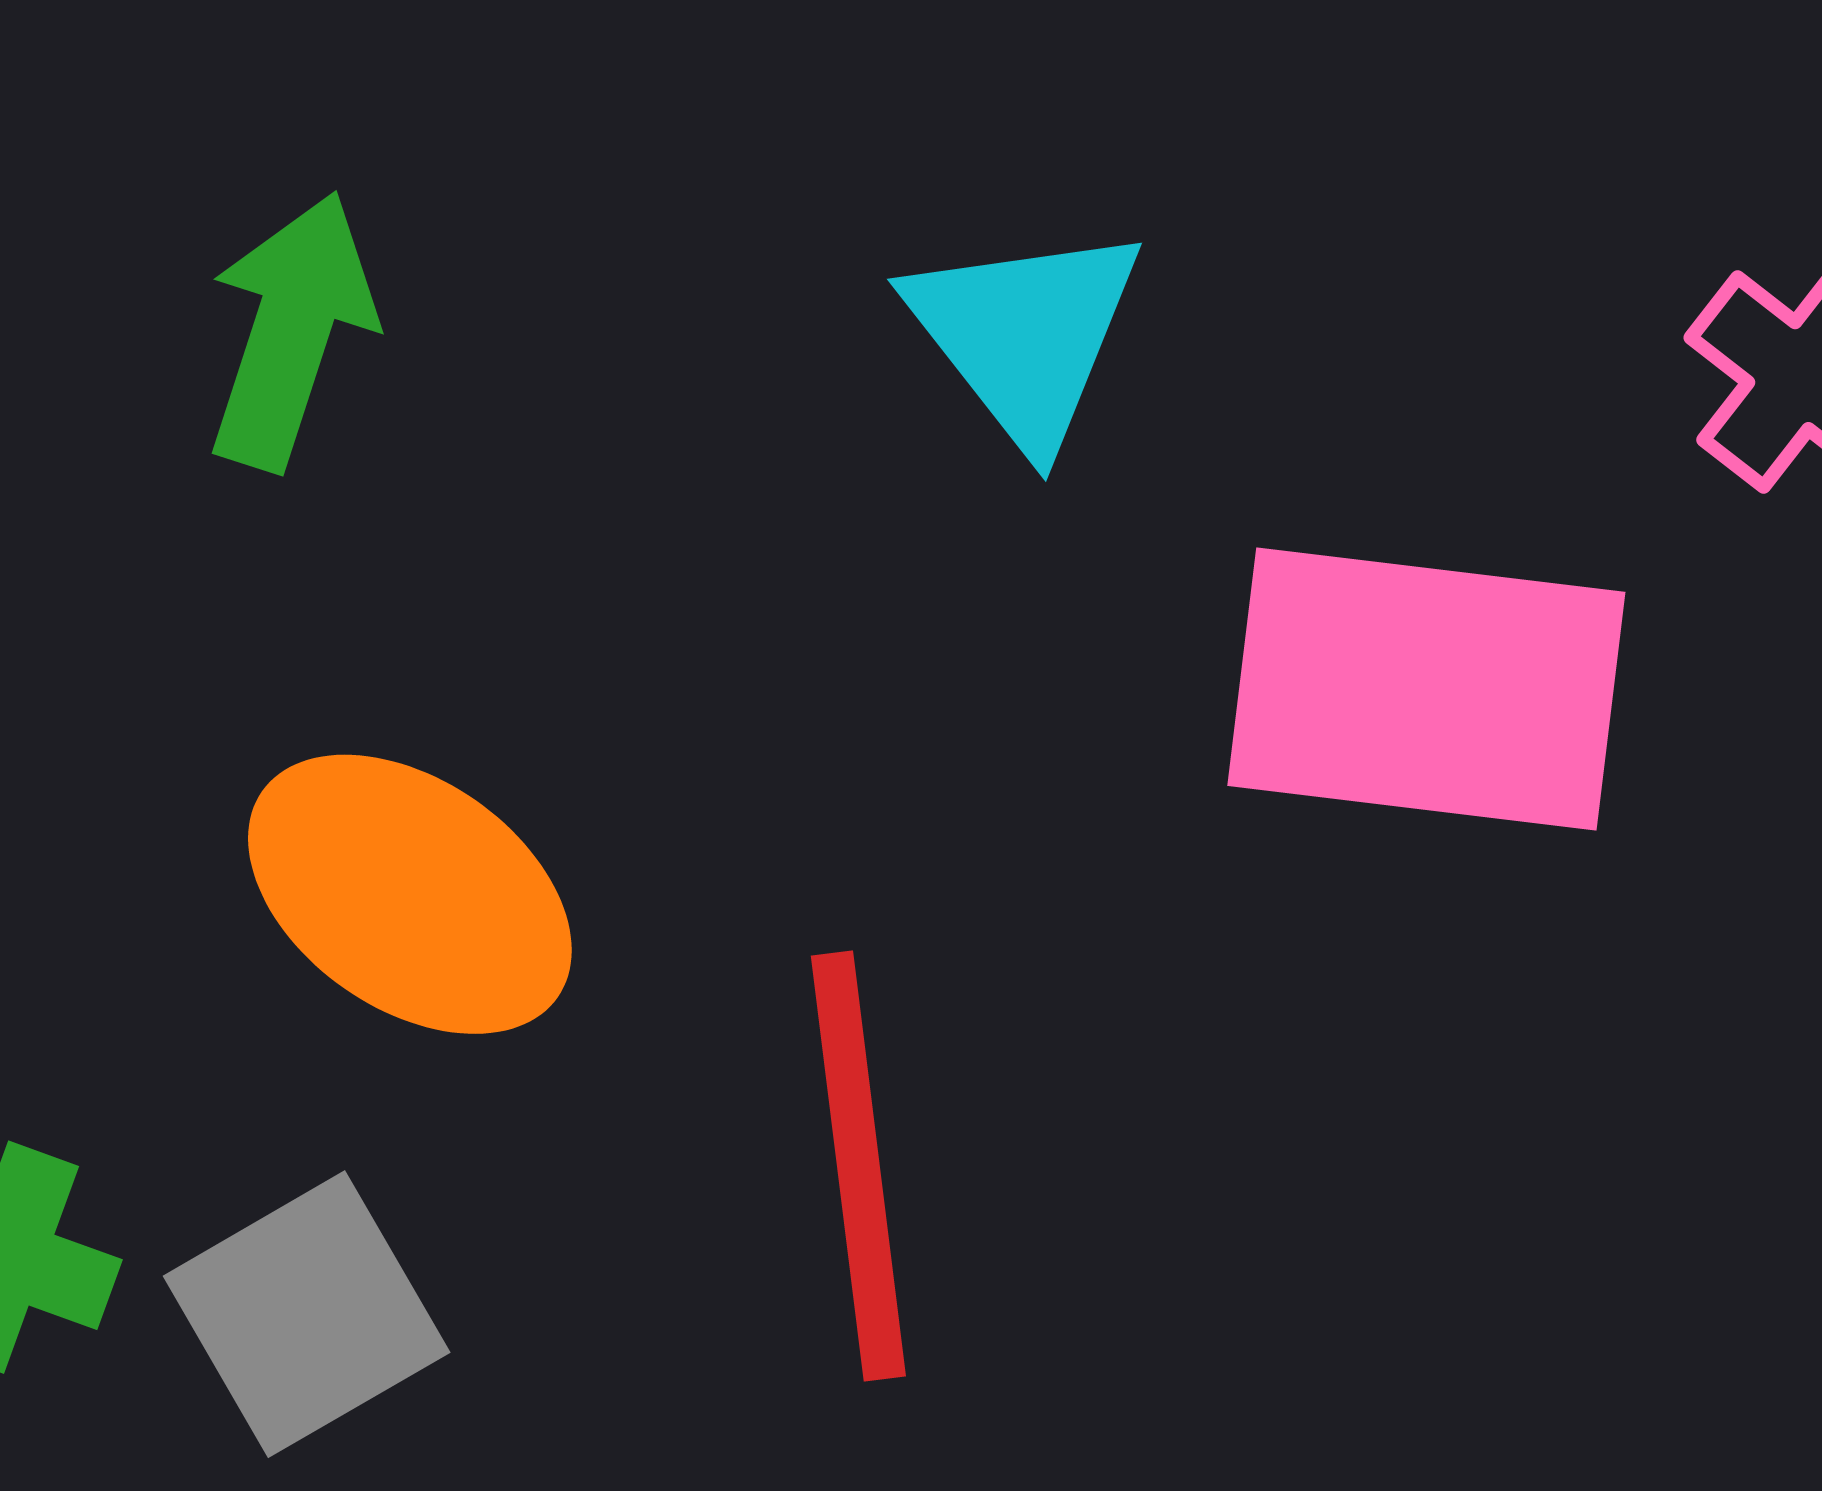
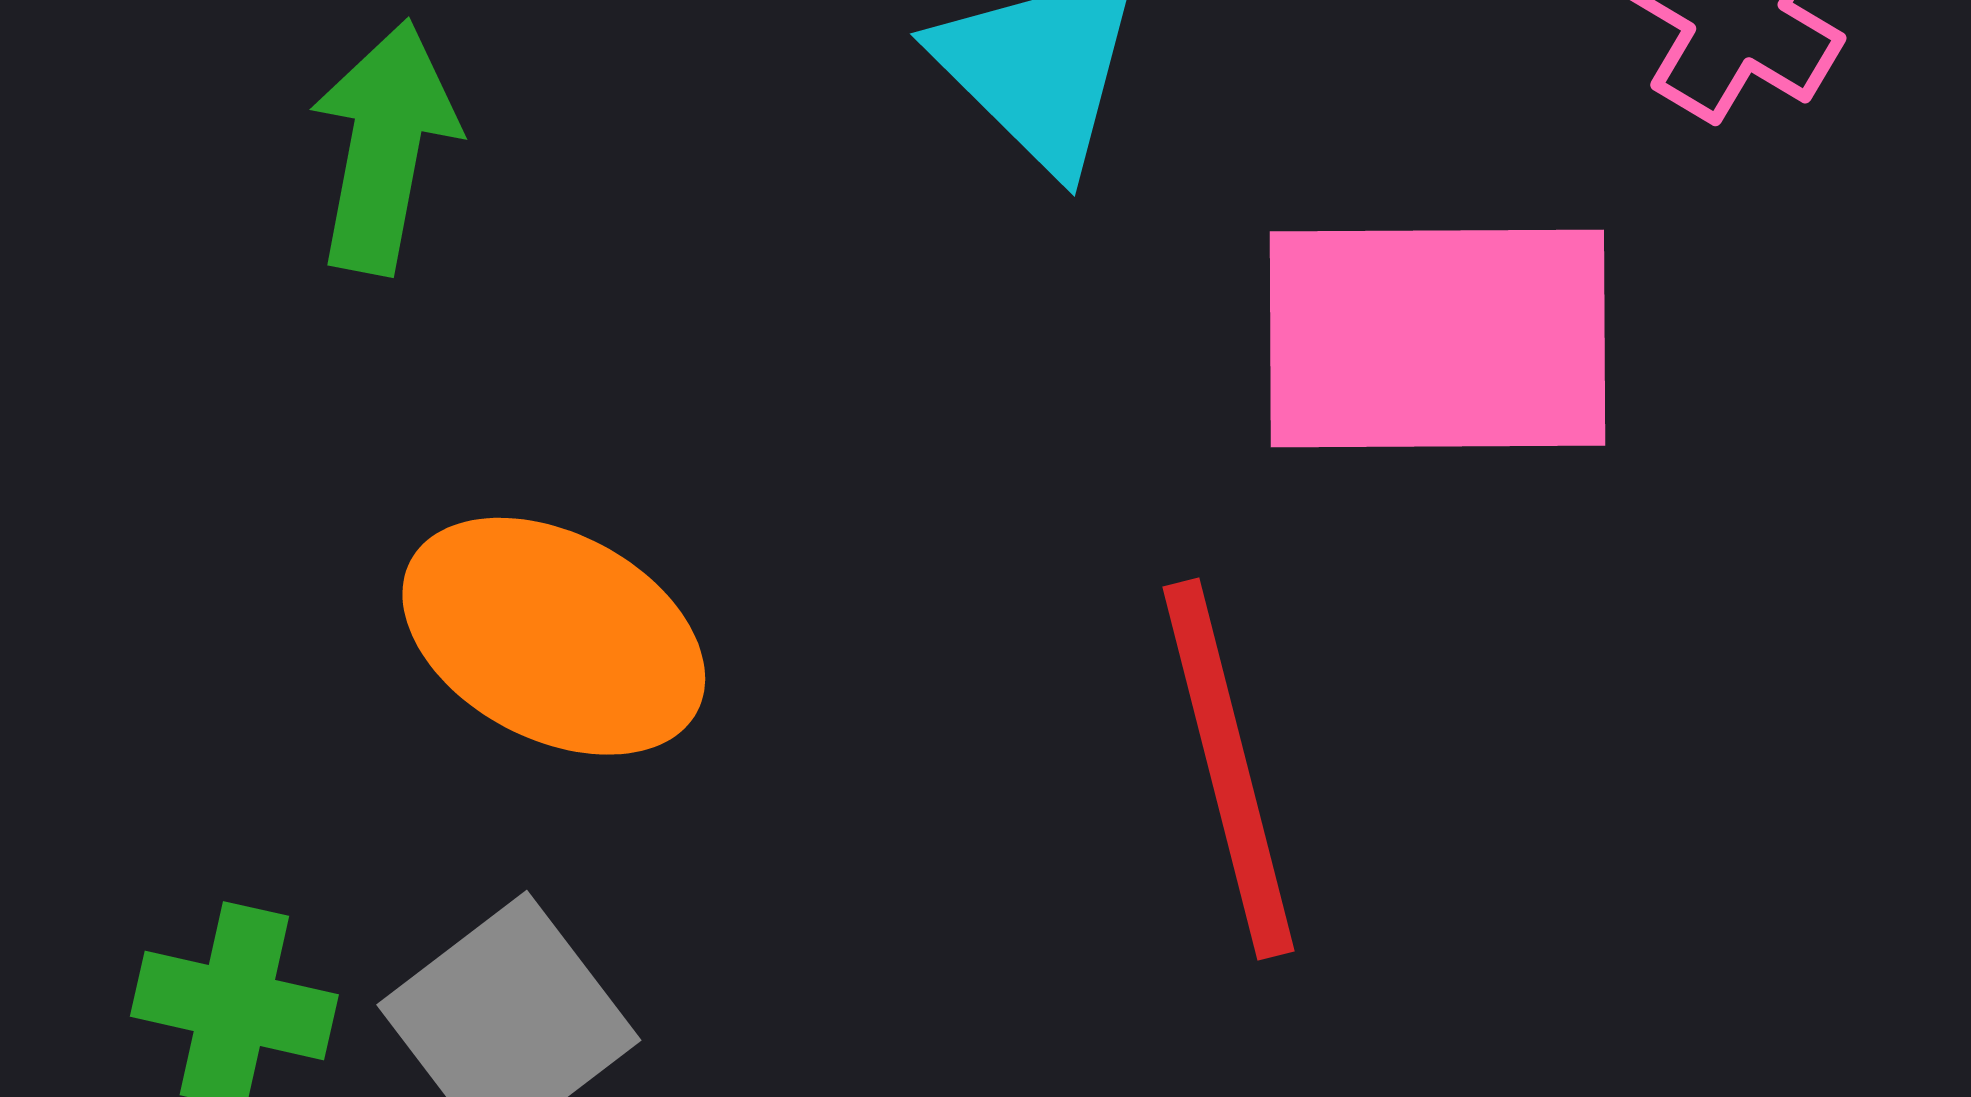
red line: (858, 1166) -> (1228, 769), moved

